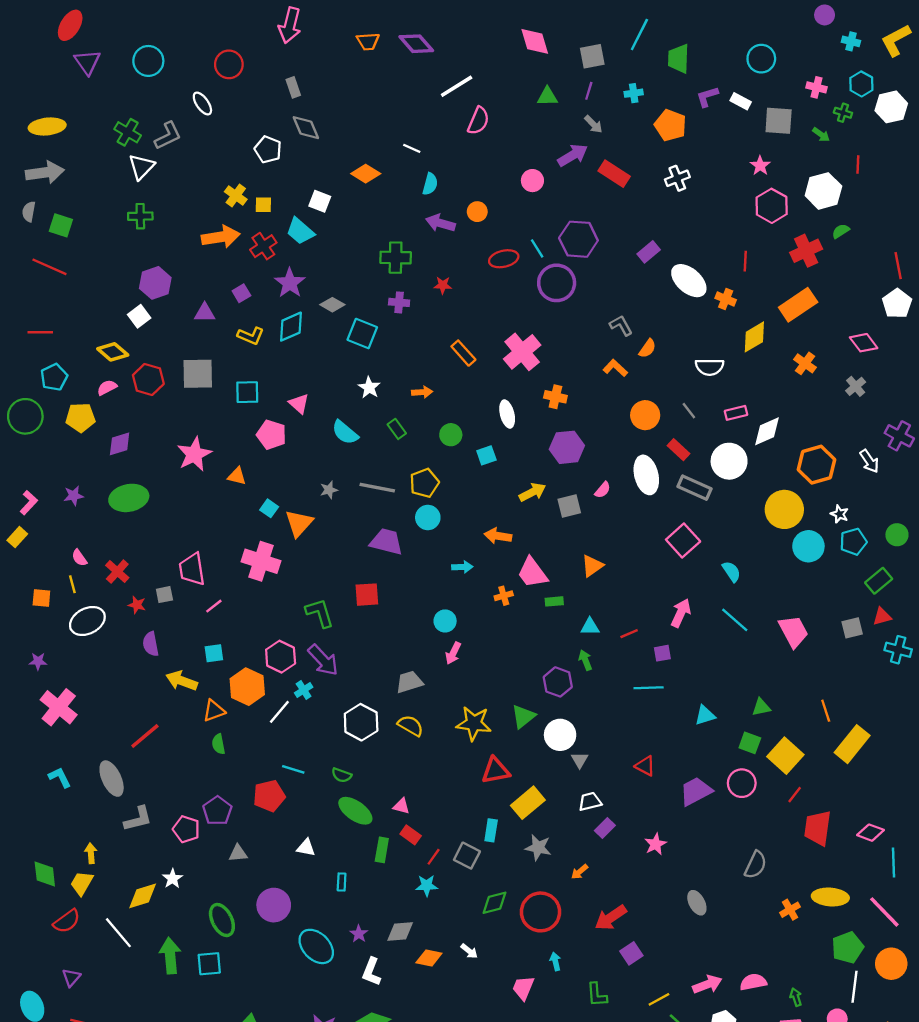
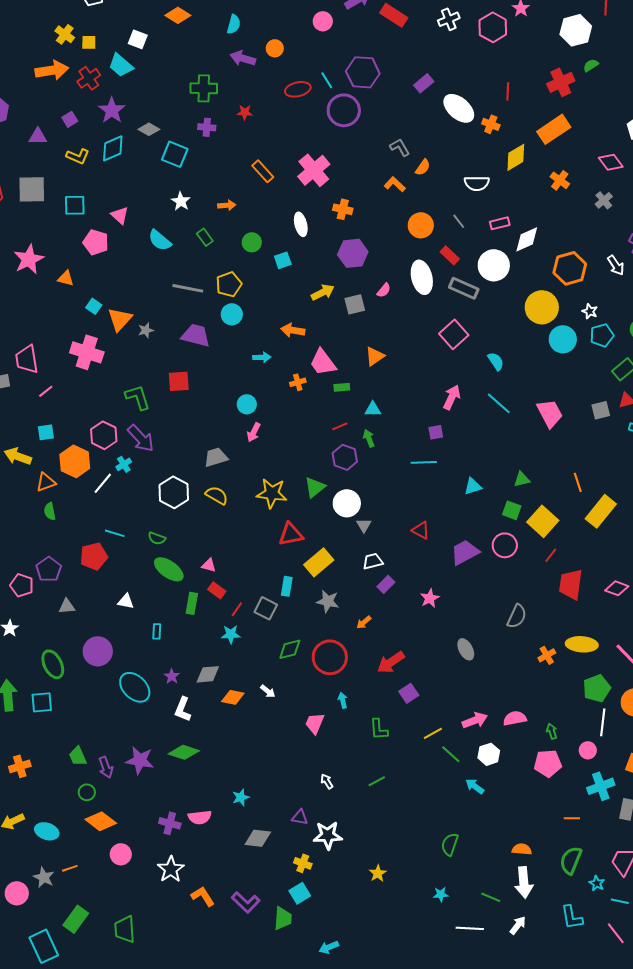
pink hexagon: (772, 206) -> (493, 27), moved
gray star: (329, 490) -> (146, 330), moved
red line: (629, 634) -> (340, 426), moved

